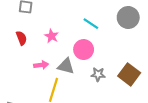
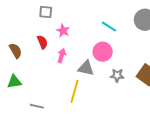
pink star: (52, 36) -> (63, 31), moved
pink arrow: (41, 65) -> (62, 56), moved, turned -64

